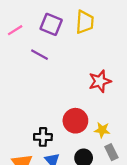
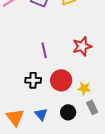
purple line: (39, 55) -> (44, 50), moved, turned 49
black cross: (43, 137) -> (33, 80), moved

